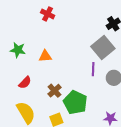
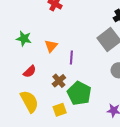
orange triangle: (45, 56) -> (51, 46), turned -48
purple line: (93, 69) -> (71, 57), moved

